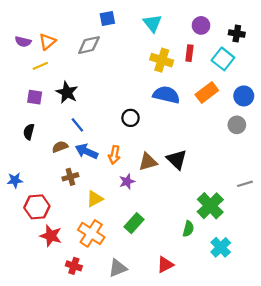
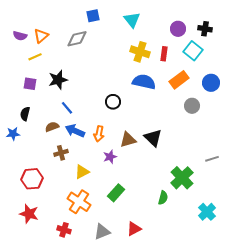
purple circle: (201, 25) -> (178, 29), moved
red rectangle: (189, 53) -> (164, 54), moved
black star: (67, 92) -> (58, 80), turned 30
gray circle: (237, 125) -> (192, 106), moved
blue star: (15, 180) -> (13, 134), moved
red star: (51, 236) -> (29, 214), moved
cyan cross: (221, 247) -> (207, 212), moved
red triangle: (165, 265) -> (134, 229), moved

